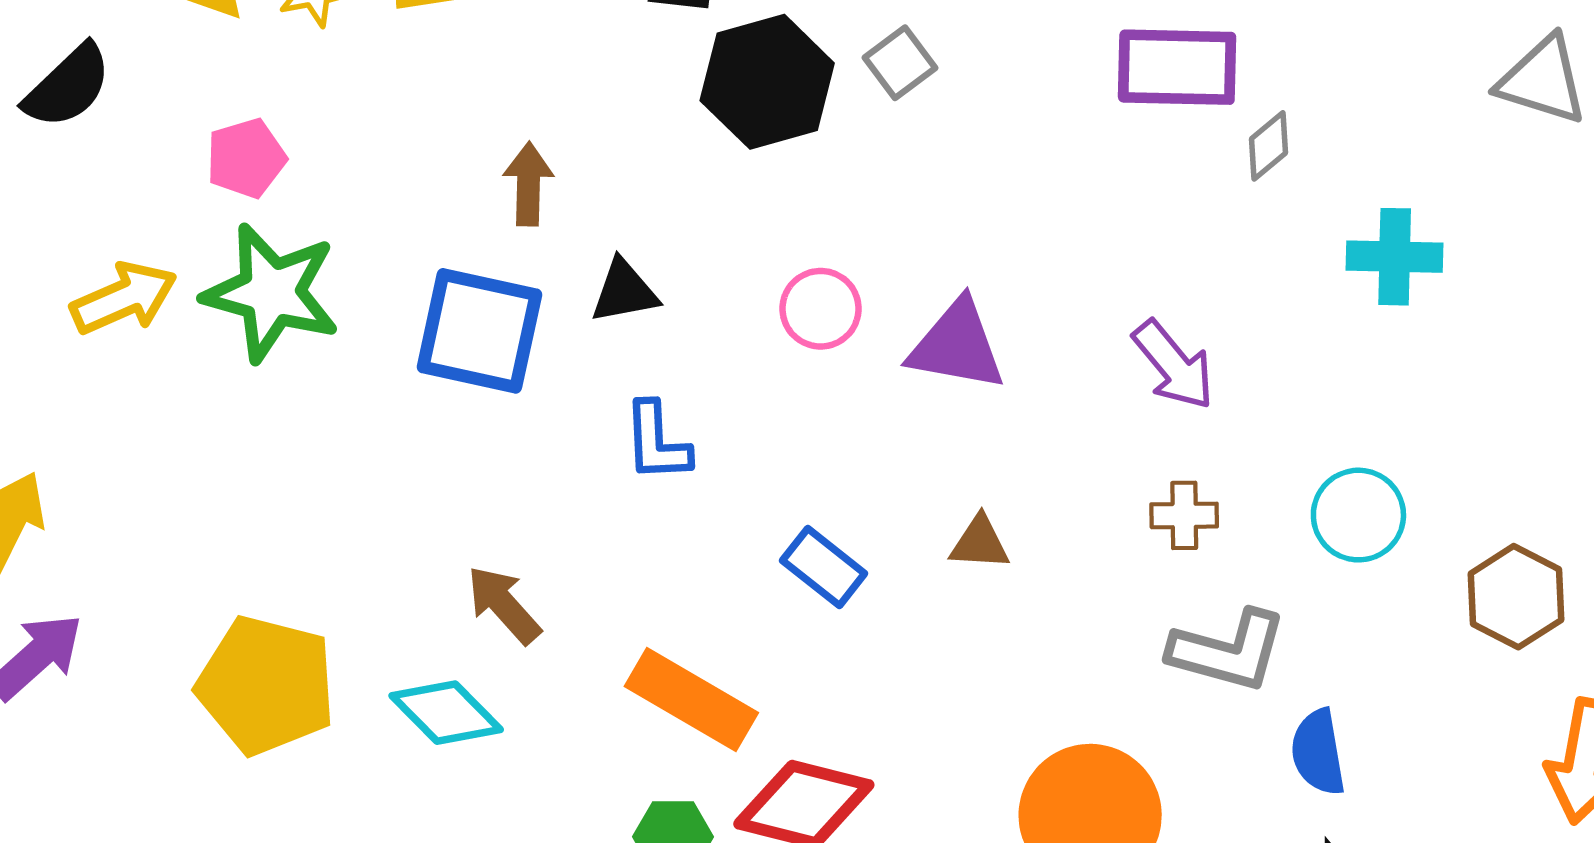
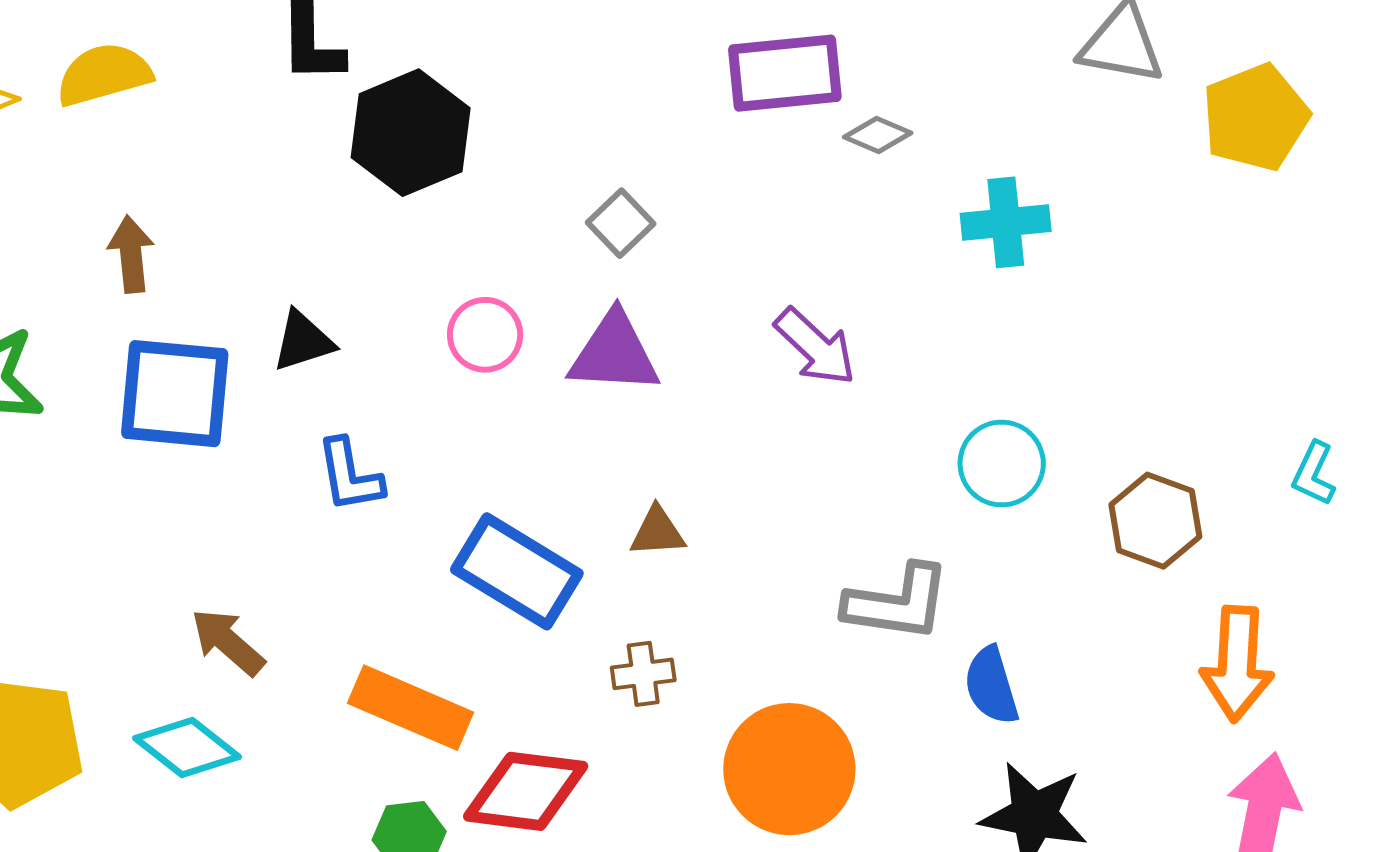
gray square: (900, 63) -> (621, 223), moved
gray diamond: (1269, 146) -> (878, 135), turned 70
brown arrow: (528, 184) -> (131, 254), moved
brown cross: (1184, 515) -> (643, 674), moved
blue rectangle: (824, 567) -> (517, 571), size x1.6

